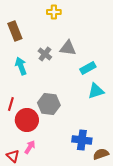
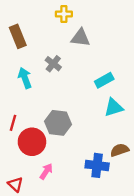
gray triangle: (68, 48) -> (80, 38), moved
pink arrow: (30, 147) -> (46, 171), moved
brown semicircle: (101, 154) -> (120, 150), moved

